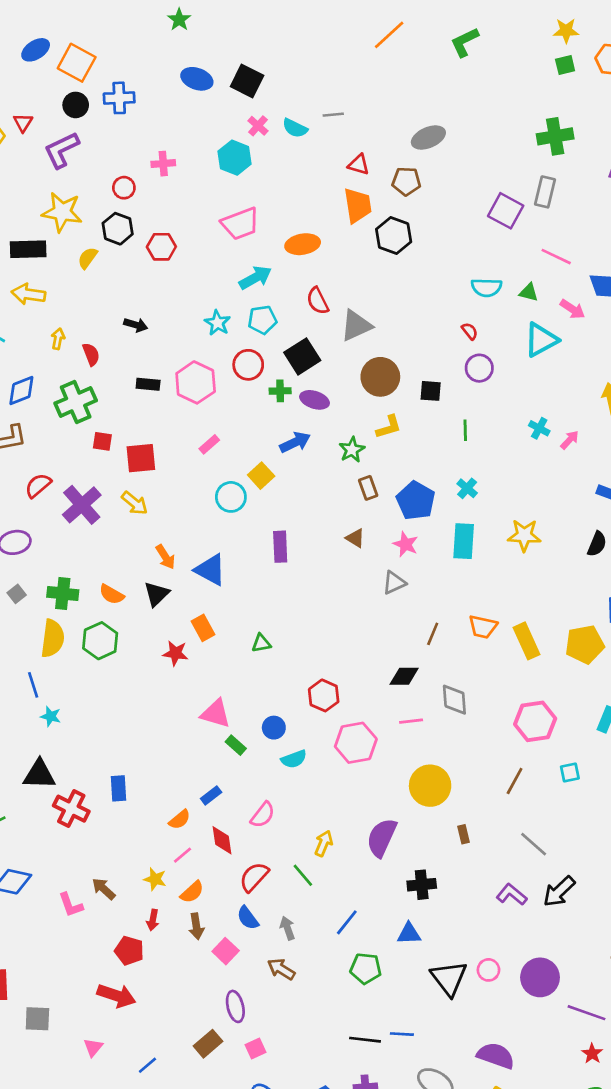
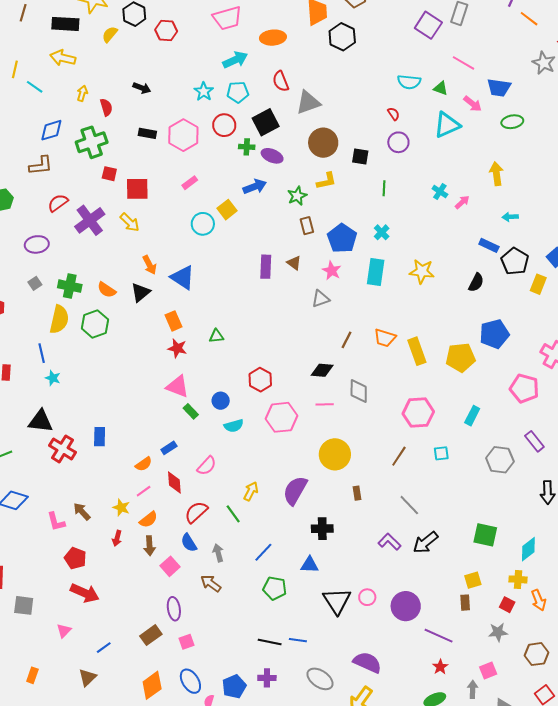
purple rectangle: (280, 547) -> (266, 267), moved
red star: (175, 653) -> (177, 348), moved
red pentagon: (129, 951) -> (75, 558), moved

